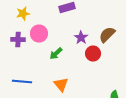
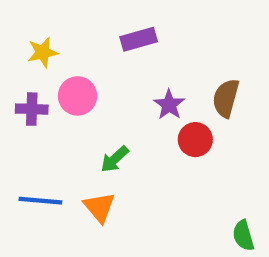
brown semicircle: (107, 35) -> (226, 98), turned -30
green arrow: (56, 54) -> (115, 159), moved
orange triangle: (61, 85) -> (99, 207), moved

